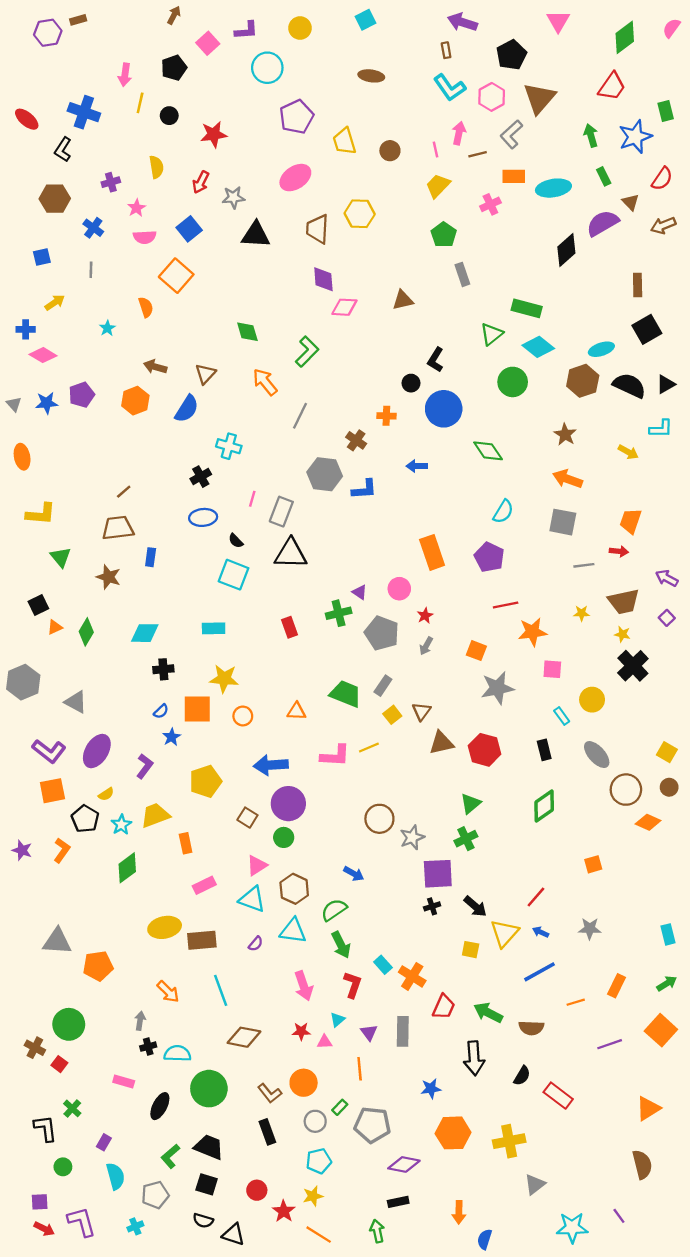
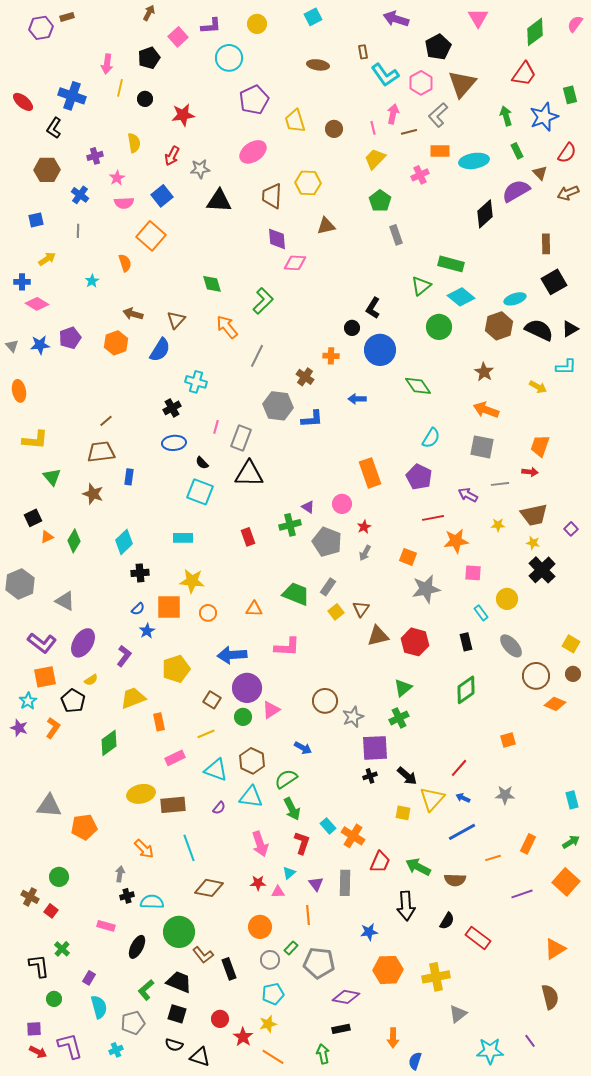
brown rectangle: (446, 50) -> (363, 52), moved
brown triangle: (403, 300) -> (326, 226), moved
purple arrow: (667, 578) -> (468, 495), moved
cyan diamond: (145, 633) -> (124, 542), turned -45
yellow line: (369, 748) -> (206, 734), moved
cyan star: (121, 825) -> (28, 701), moved
pink triangle: (257, 865) -> (271, 710), moved
green circle: (69, 1024) -> (59, 877), size x0.7
brown L-shape: (270, 1093) -> (203, 955), moved

